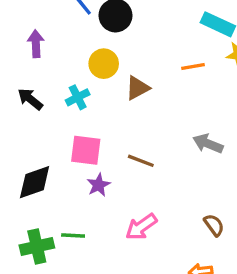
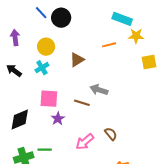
yellow circle: (104, 64) -> (46, 47), moved
gray arrow: (208, 144) -> (99, 90), moved
brown semicircle: (214, 225) -> (111, 134), moved

